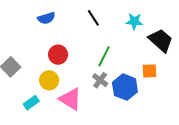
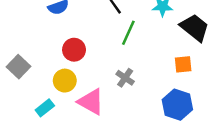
green line: (104, 56) -> (128, 33), moved
blue hexagon: (125, 87) -> (177, 105), moved

